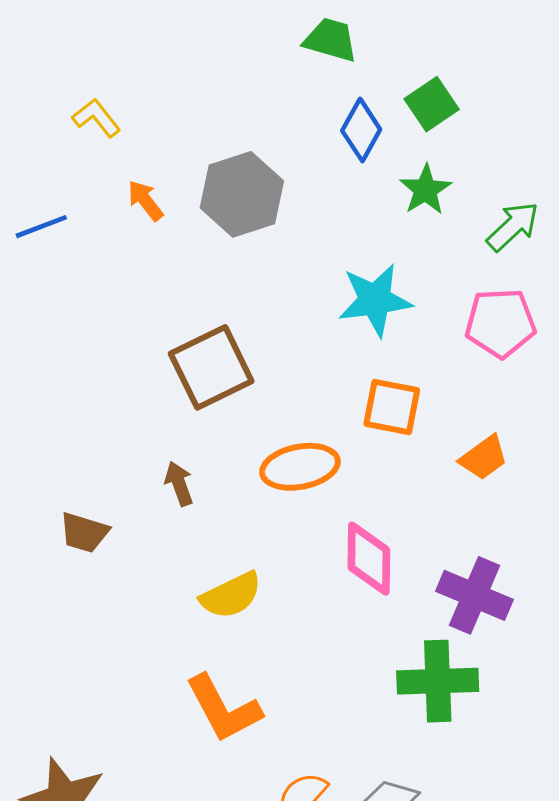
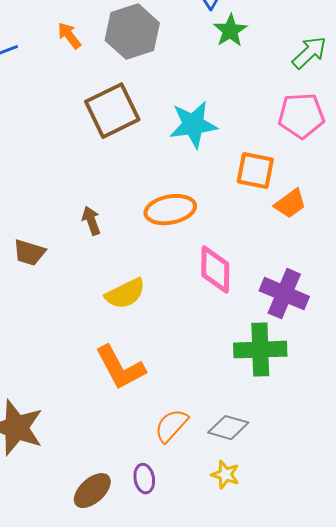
green star: (425, 190) -> (230, 31), moved
cyan star: (375, 300) -> (193, 125), moved
brown square: (211, 367) -> (112, 111), moved
orange square: (392, 407) -> (255, 171), moved

